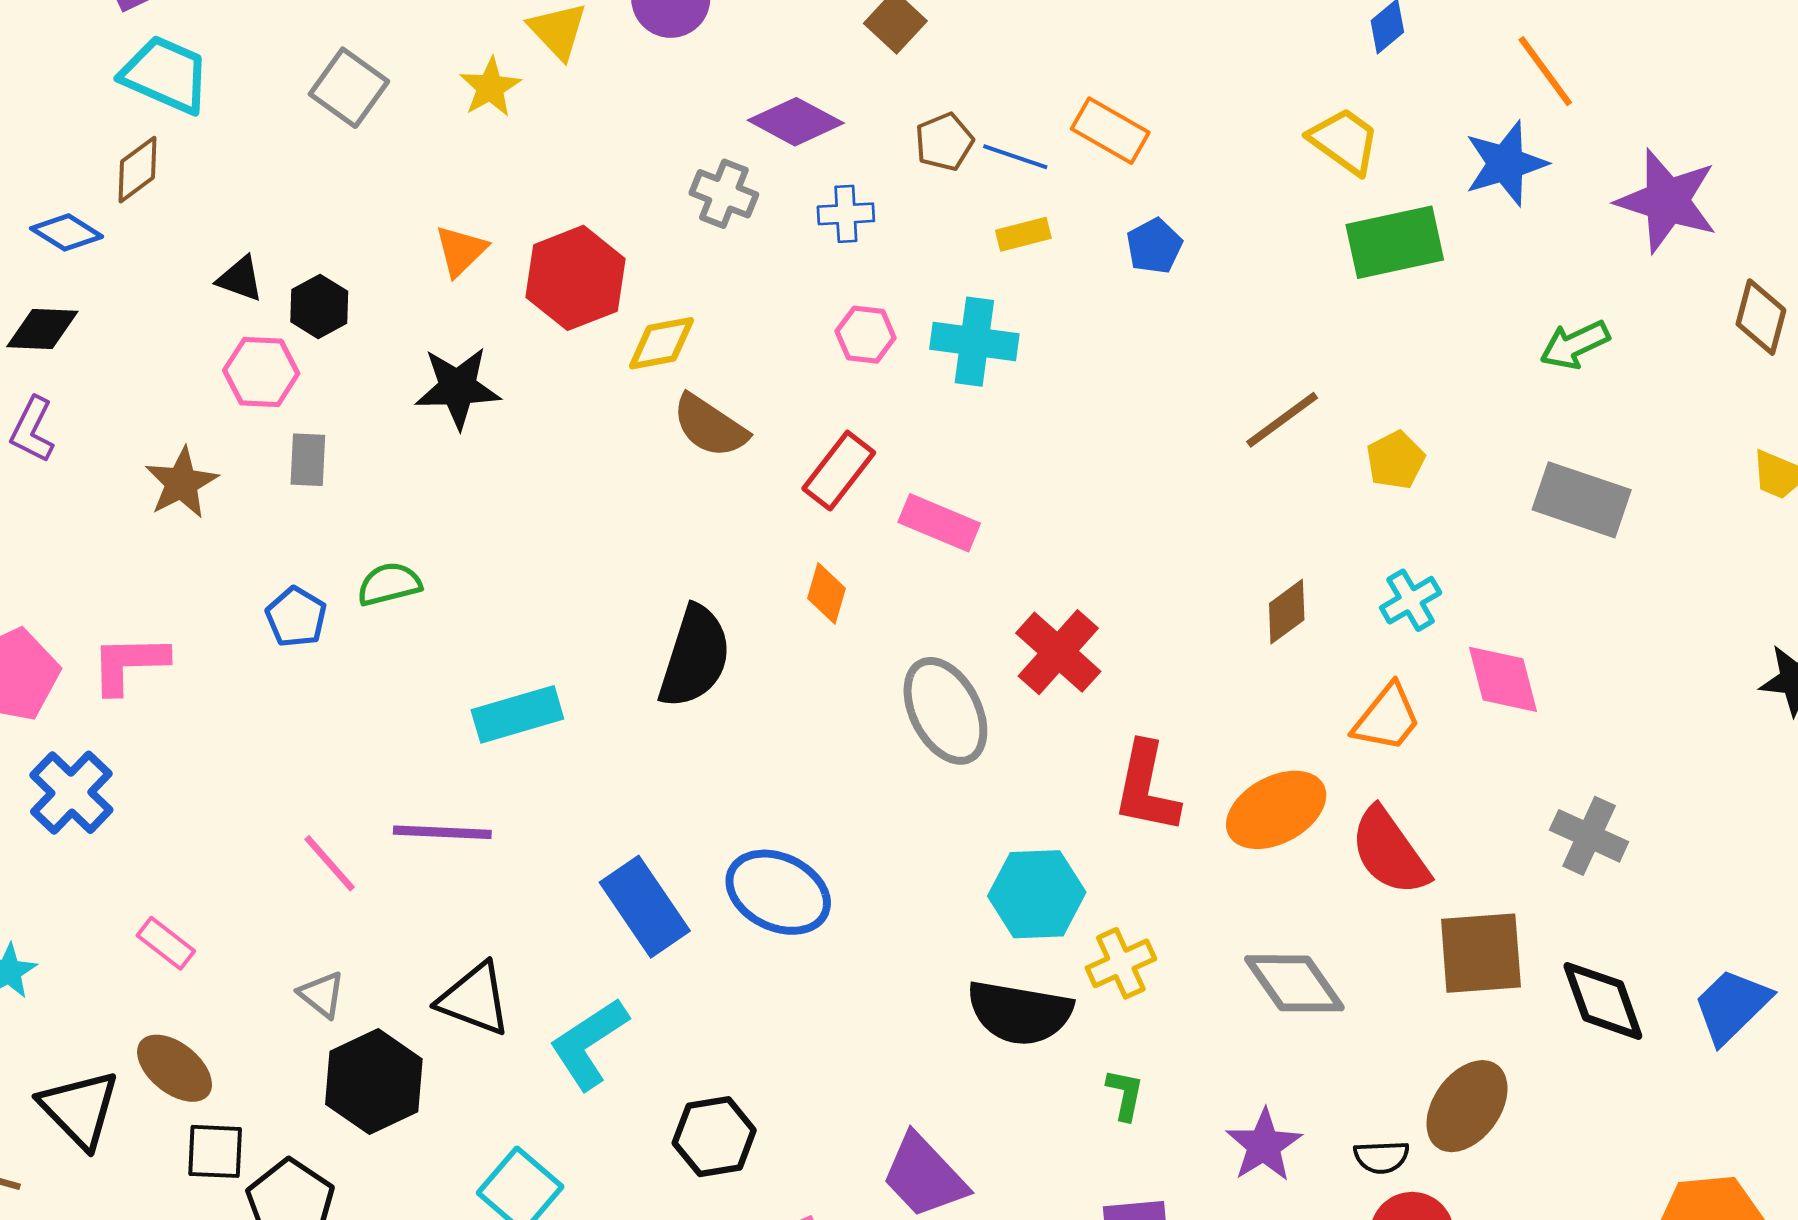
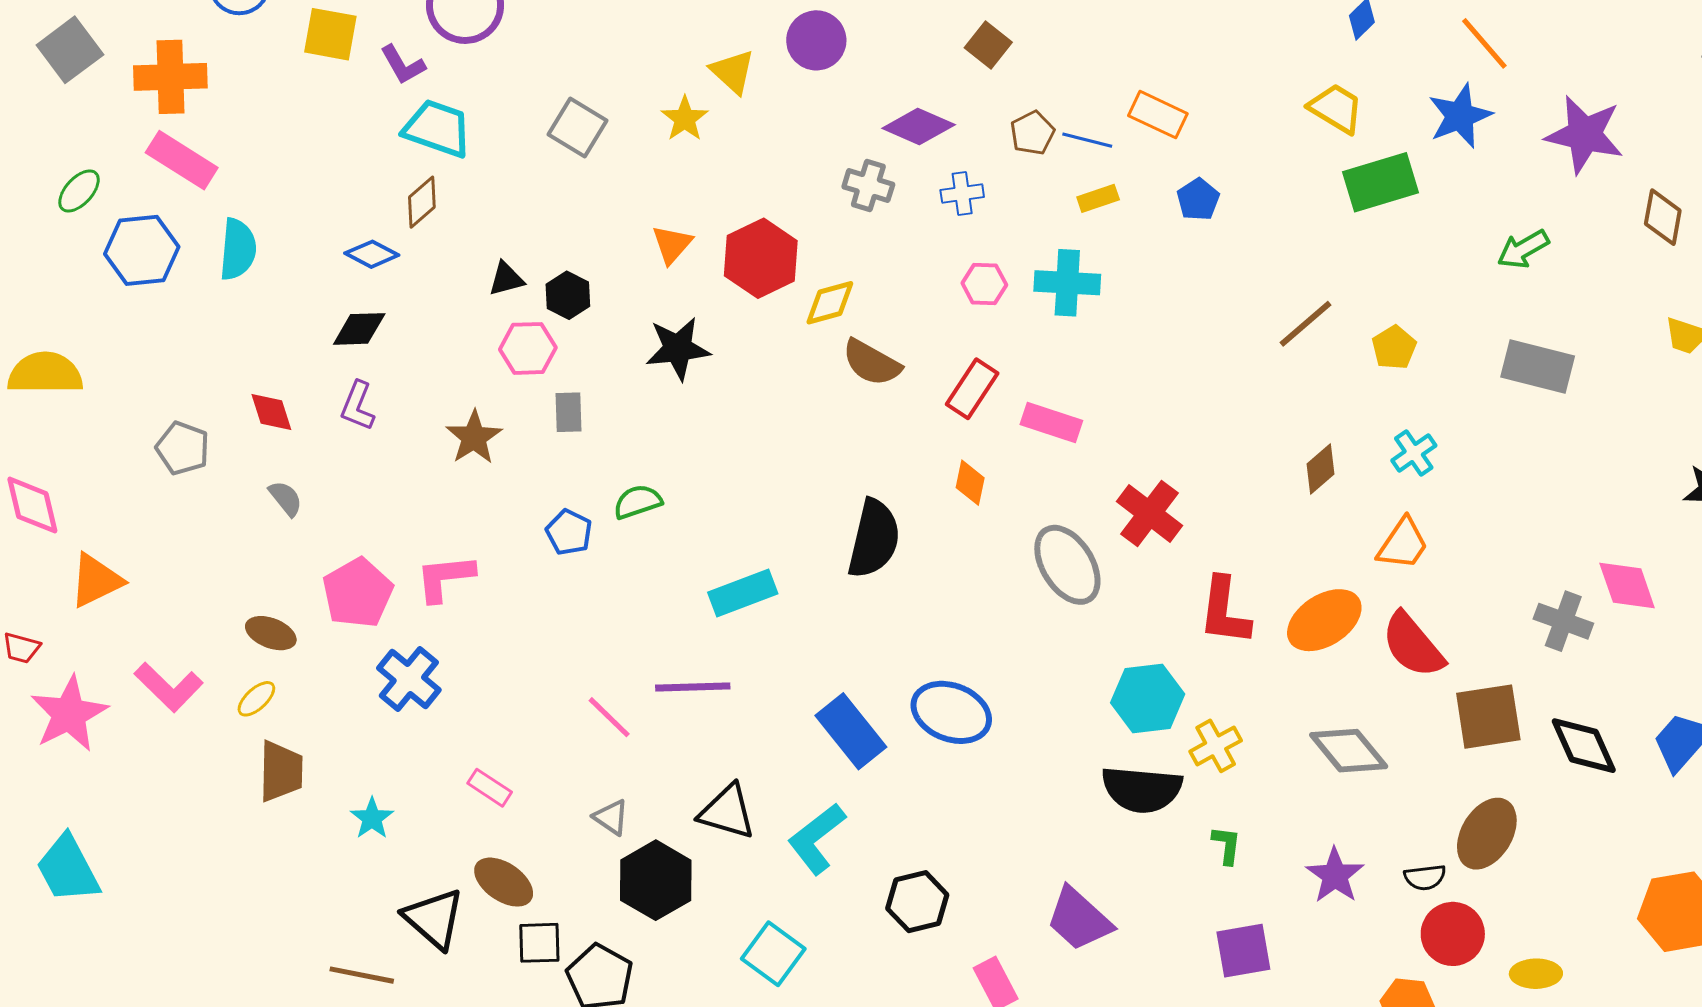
black triangle: (240, 279) -> (506, 279), turned -30
pink diamond: (1503, 679) -> (1627, 586), moved

